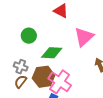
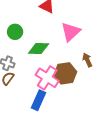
brown hexagon: (44, 77) -> (65, 73), moved

